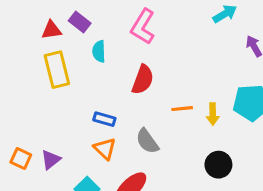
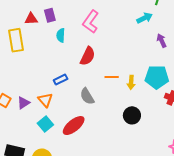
purple rectangle: (80, 22) -> (50, 15), turned 32
yellow rectangle: (57, 70) -> (16, 40), moved
blue rectangle: (104, 119) -> (61, 80), turned -48
orange triangle: (105, 149) -> (45, 100), moved

